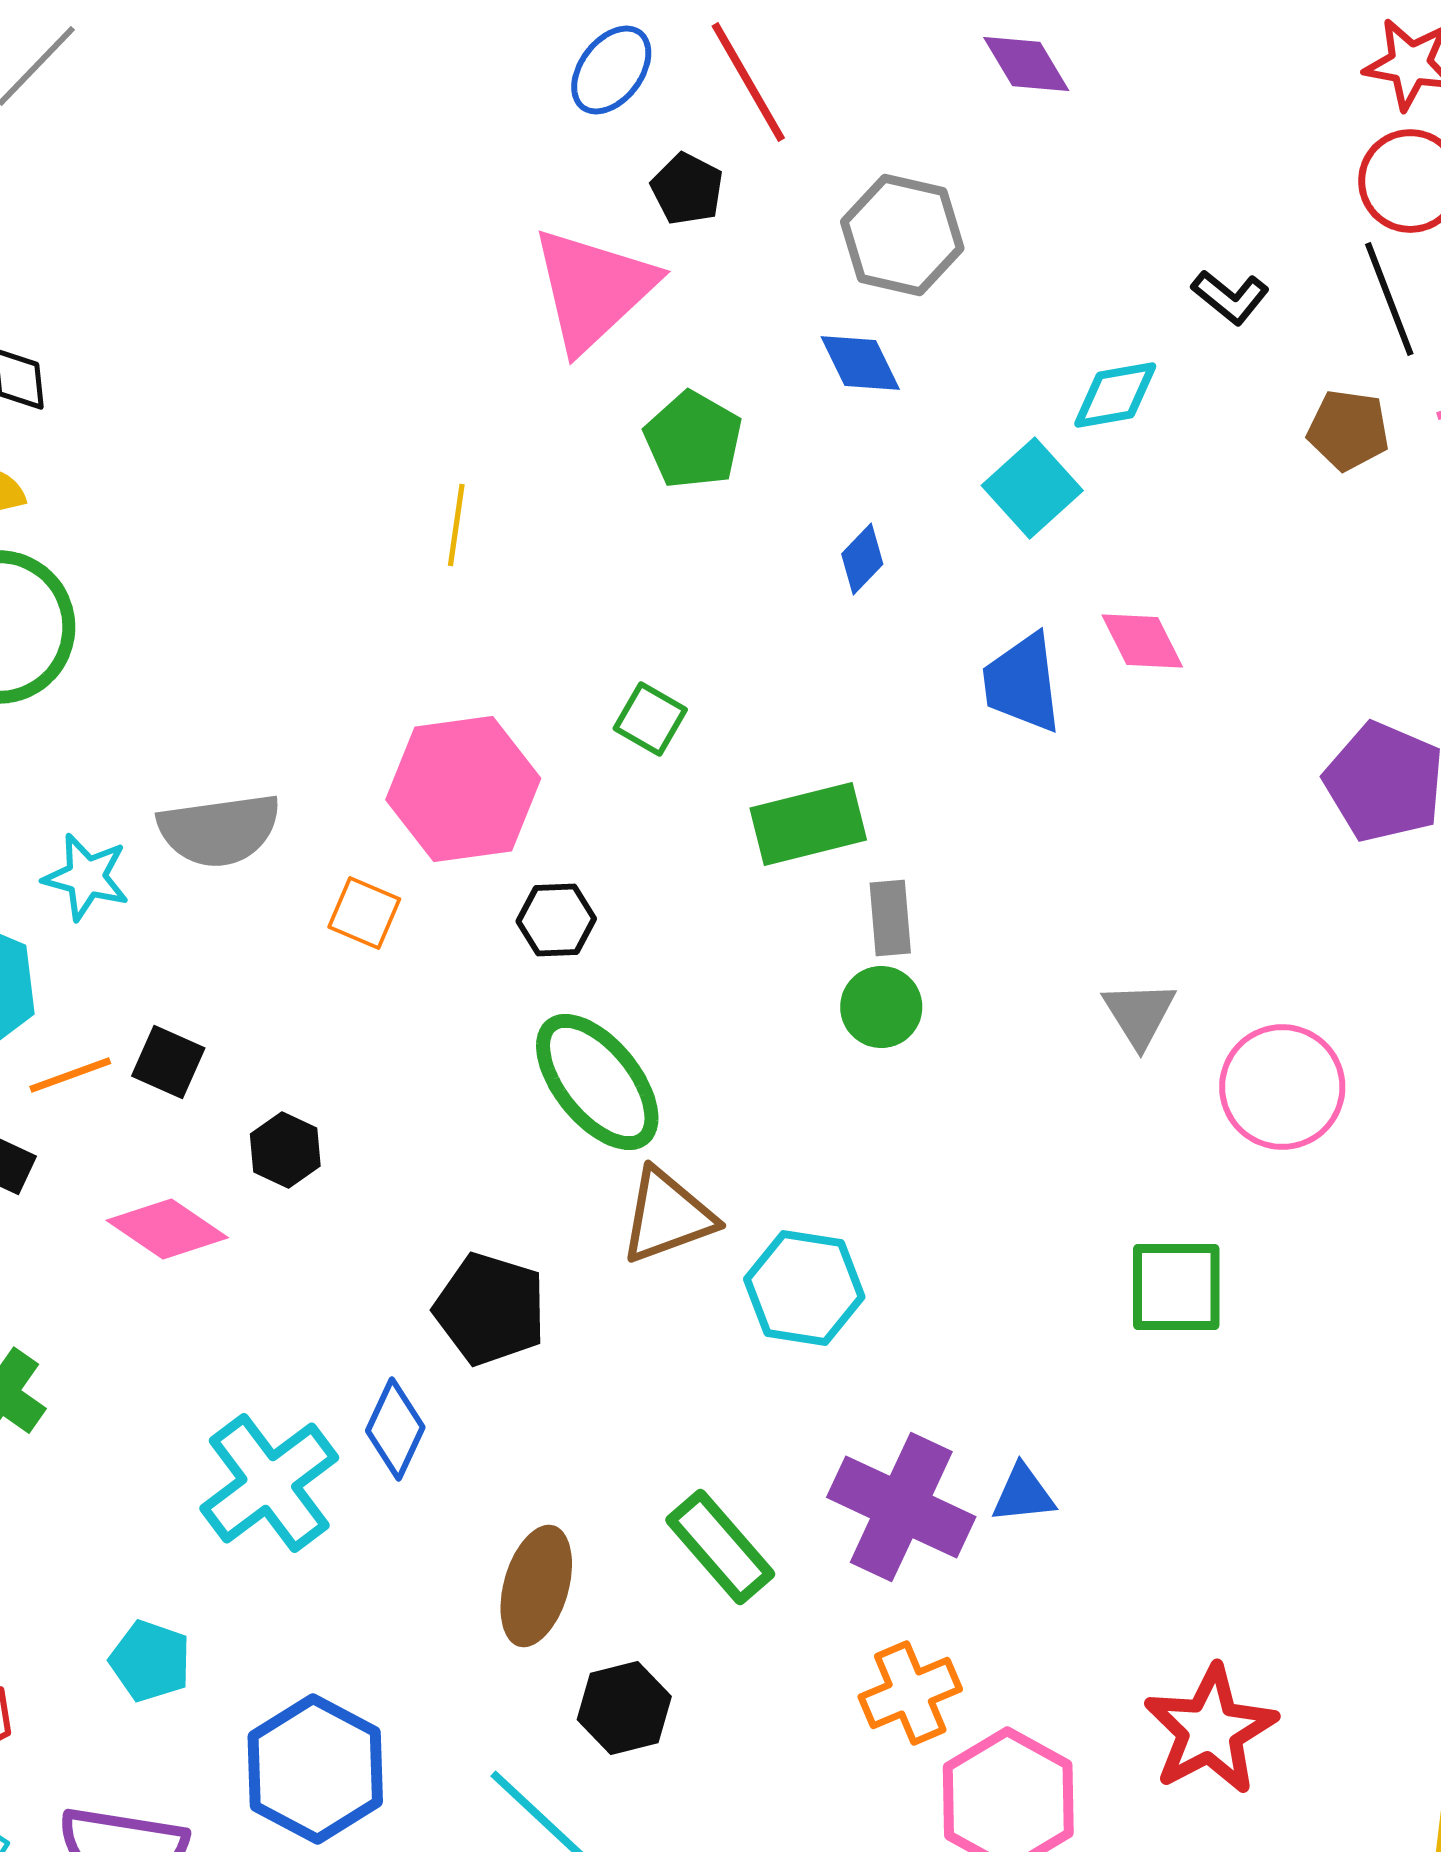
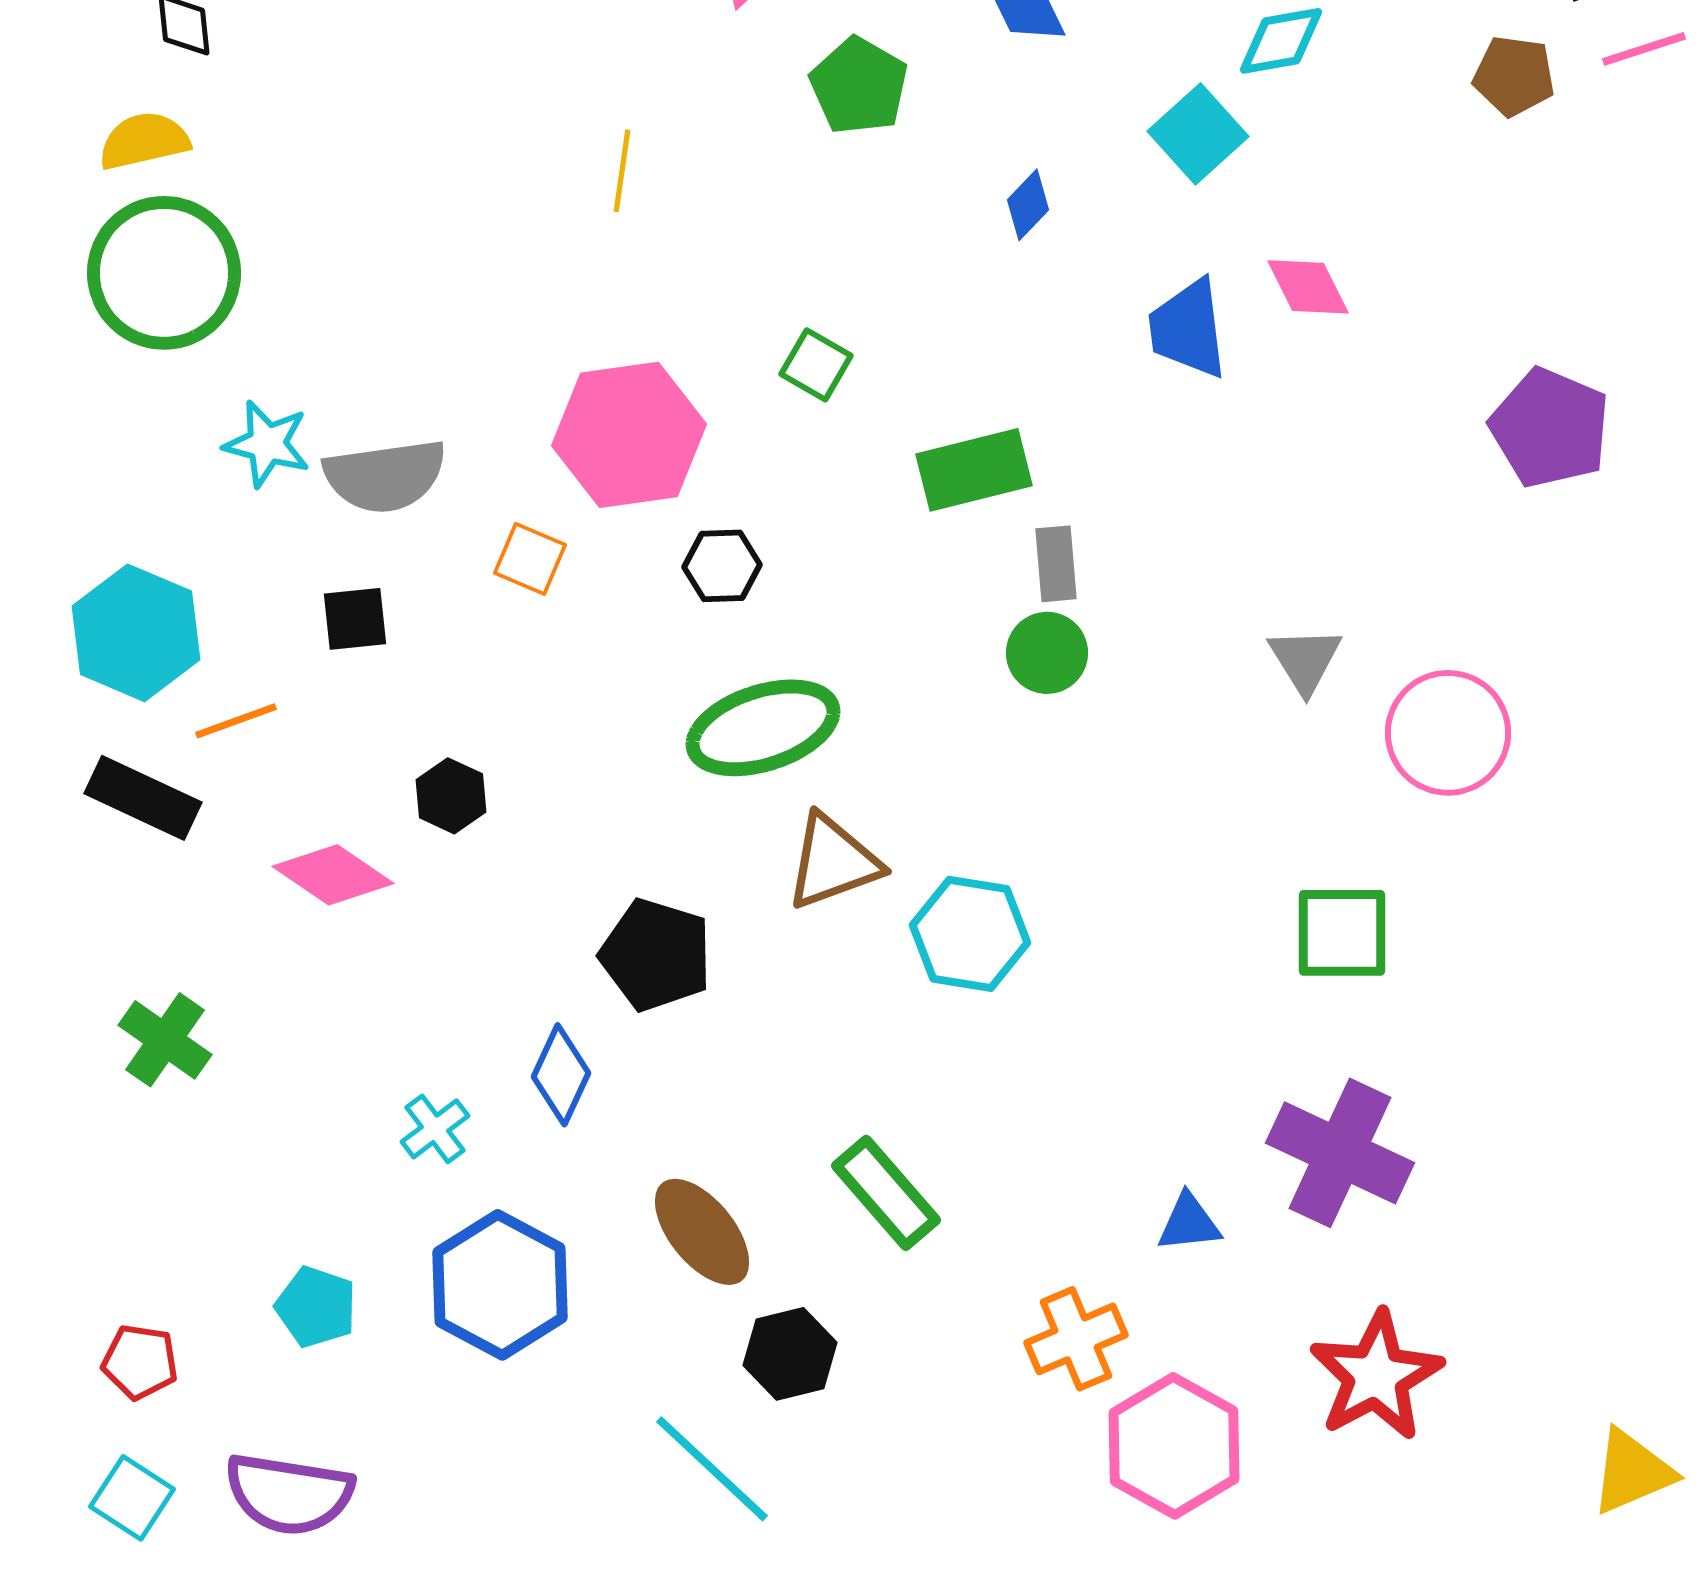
cyan star: (86, 877) -> (267, 444), moved
black square: (168, 1062) -> (355, 619), moved, turned -30
green ellipse: (597, 1082) -> (763, 728), turned -69
cyan cross: (269, 1483) -> (435, 1129), size x0.5
blue triangle: (1023, 1494) -> (1189, 1223), moved
purple cross: (901, 1507) -> (1340, 1153), moved
brown ellipse: (536, 1586) -> (702, 1232), turned -55
blue hexagon: (315, 1769) -> (500, 1285), moved

